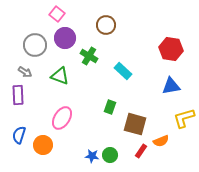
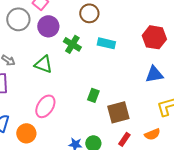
gray circle: (35, 45) -> (18, 19), moved
cyan rectangle: (123, 71) -> (106, 43), moved, turned -30
brown square: (135, 124) -> (118, 112), turned -30
orange semicircle: (161, 141) -> (152, 134), moved

